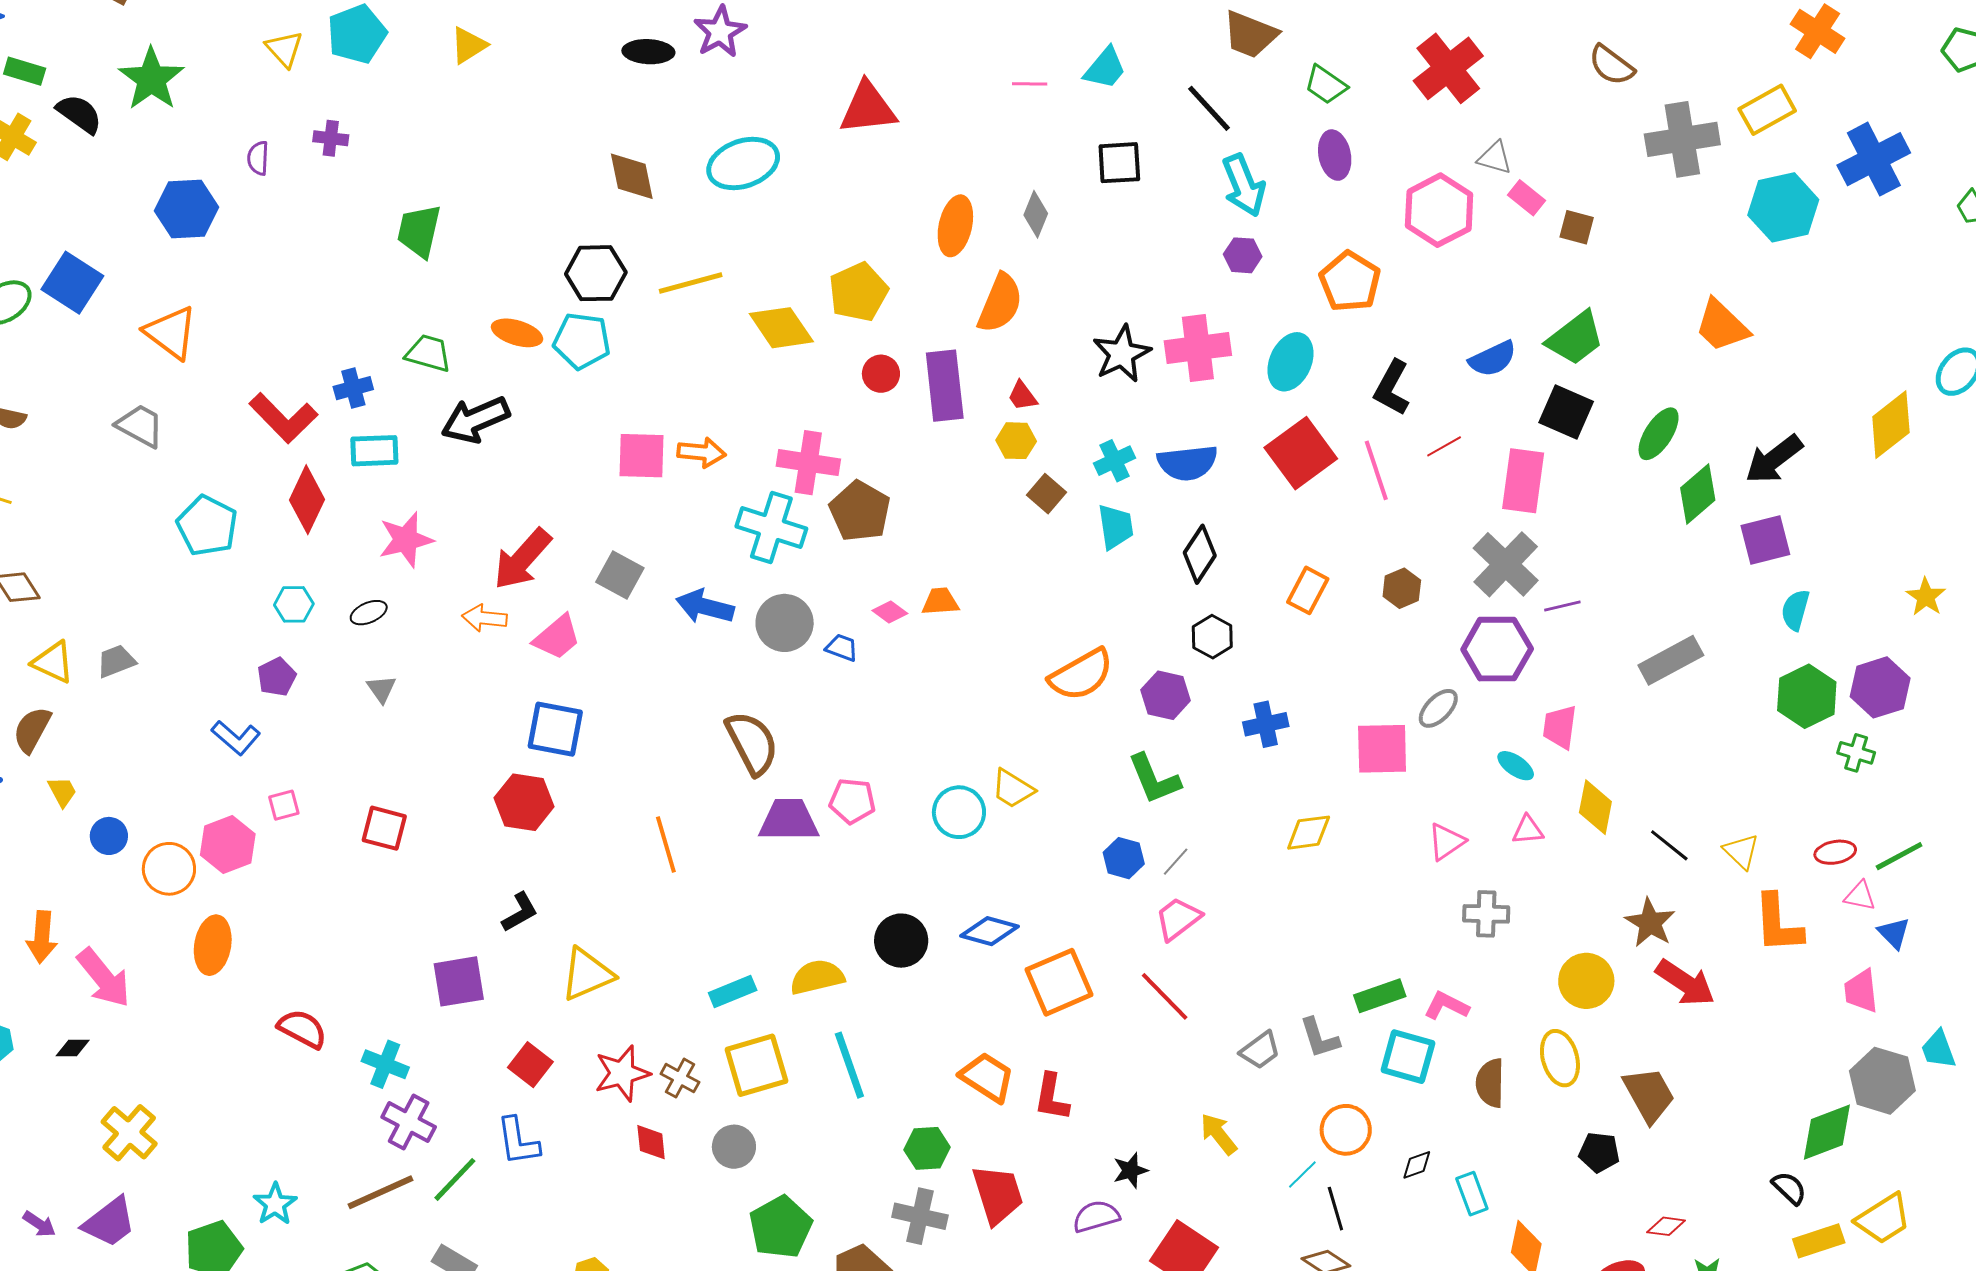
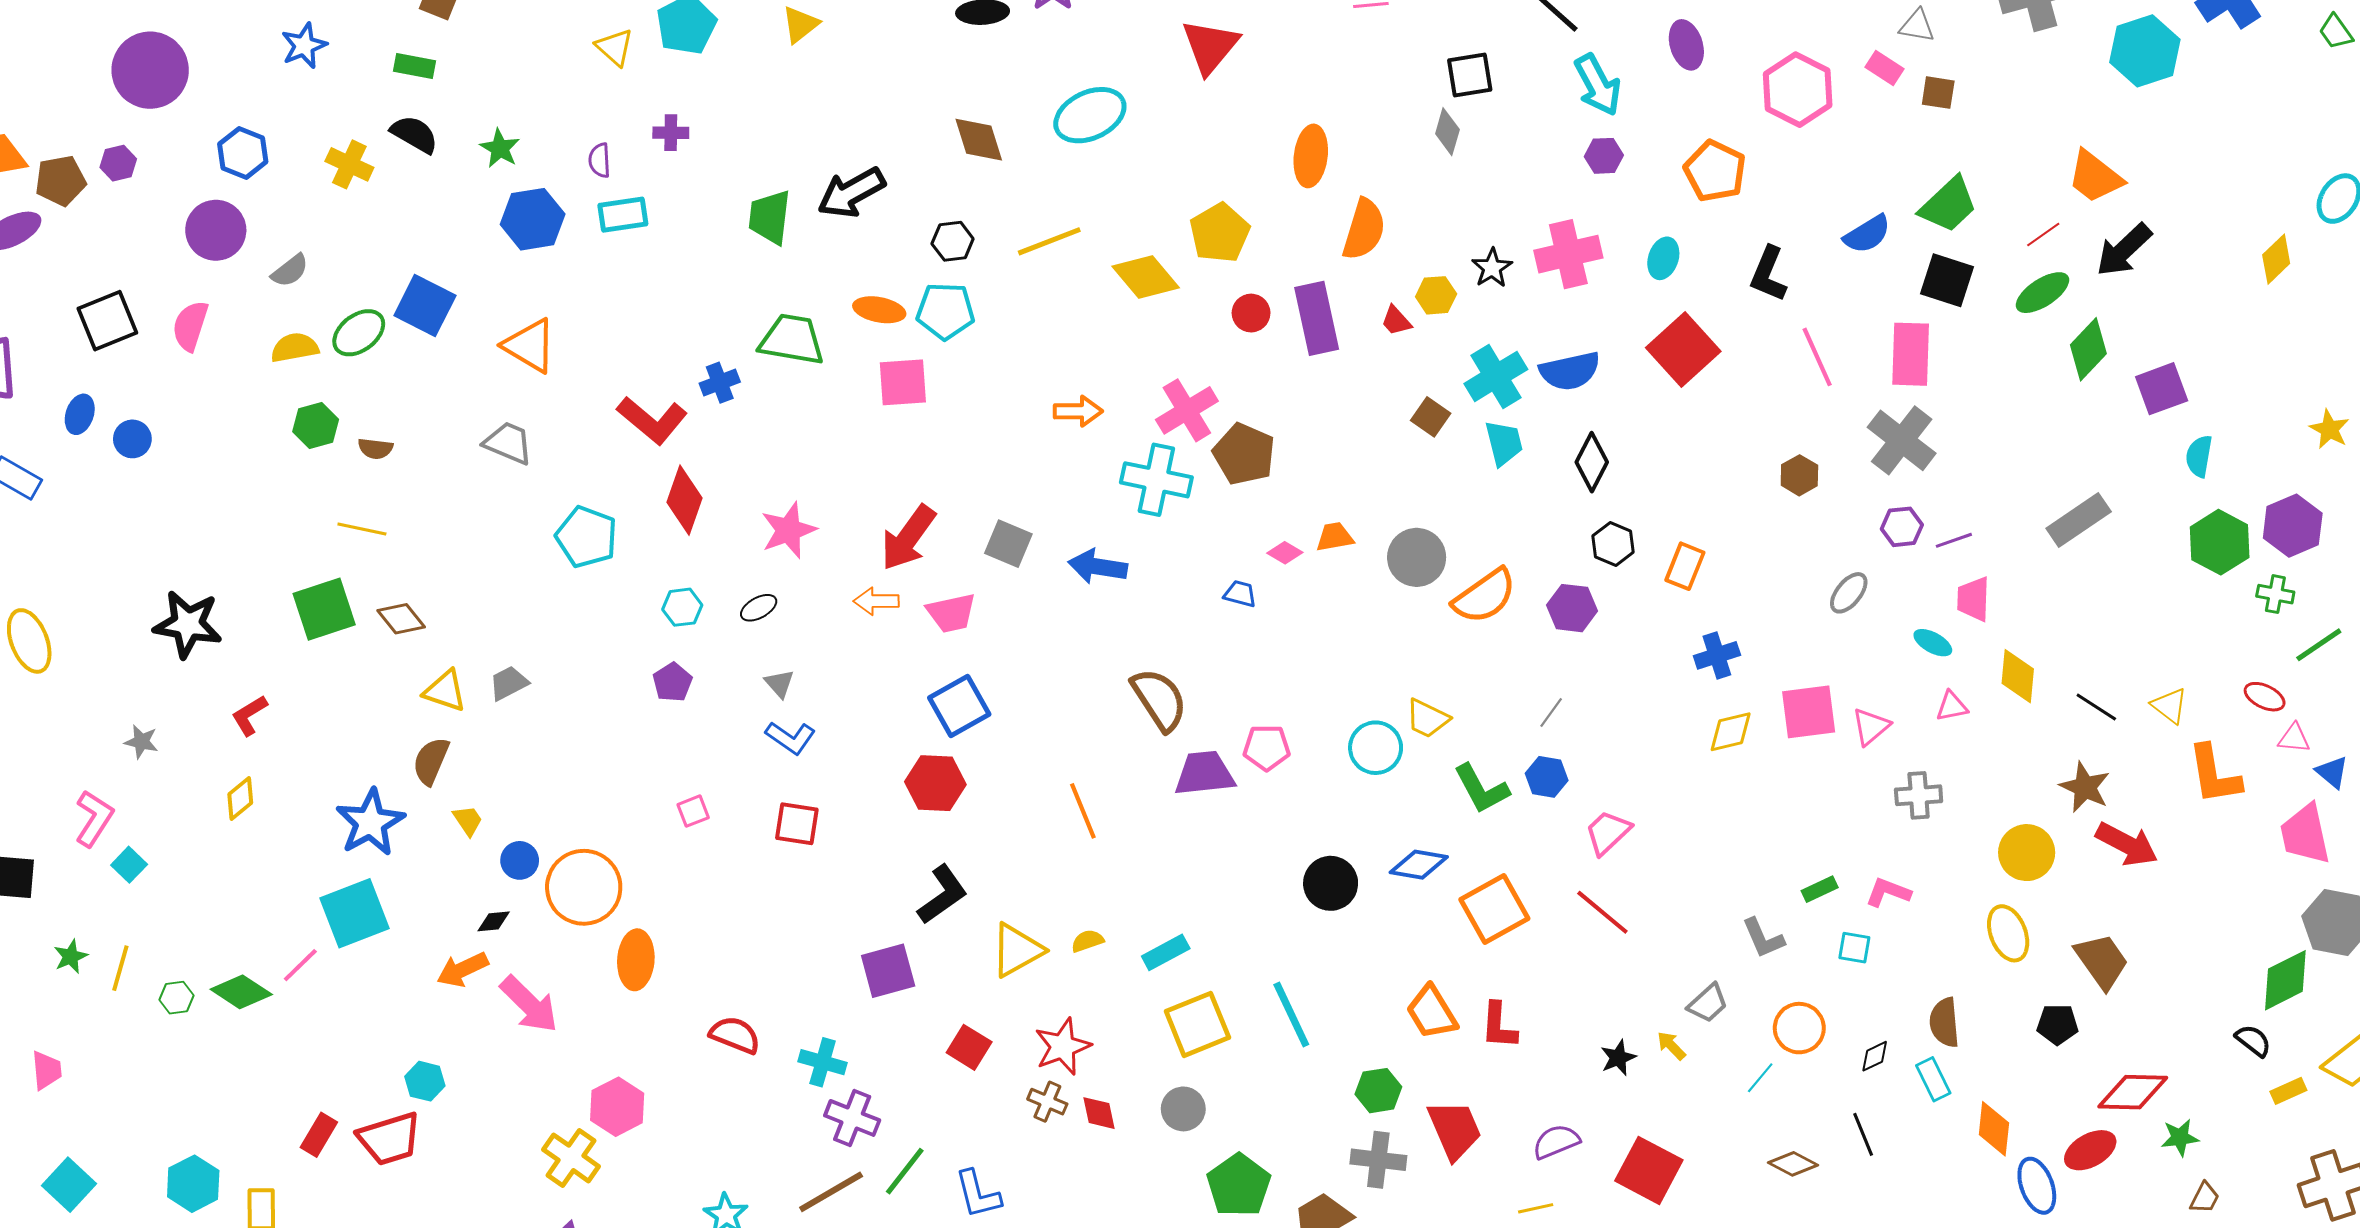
green rectangle: (25, 71) -> (414, 66), moved
green star: (151, 79) -> (500, 148), moved, size x0.6
red triangle: (868, 108) -> (1210, 46), turned -38
gray triangle: (1495, 158) -> (1917, 26), moved
gray diamond: (1036, 214) -> (1447, 132), moved
black hexagon: (596, 273) -> (953, 241), size x0.7
green trapezoid: (428, 353) -> (792, 340), size x1.4
black star: (1122, 354) -> (1492, 268), size x0.7
cyan ellipse: (1291, 362) -> (1663, 258), size x0.7
black arrow: (475, 420) -> (851, 193), moved
yellow diamond: (1891, 425) -> (2276, 259), size x0.7
green ellipse: (1659, 434) -> (2042, 293), turned 30
yellow hexagon: (1016, 441) -> (1436, 295), moved
red line: (1444, 446) -> (2043, 234), moved
cyan rectangle: (374, 451) -> (623, 215), moved
pink square: (641, 456) -> (903, 382), moved
black arrow: (1774, 459) -> (2124, 250), moved
cyan cross: (1114, 461) -> (1496, 376), size x1.5
pink cross: (808, 463) -> (1187, 410), turned -34
pink line: (1376, 470) -> (1817, 357), moved
orange rectangle: (1308, 590) -> (1685, 566), moved
purple line: (1562, 606) -> (1954, 540), moved
gray circle: (785, 623) -> (1417, 557), moved
pink trapezoid: (557, 637) -> (951, 613), turned 34
purple hexagon: (1497, 649) -> (1902, 527), size x0.6
blue cross: (1266, 724) -> (1717, 655), moved
blue square: (555, 729) -> (959, 706), turned -34
blue L-shape: (236, 738) -> (791, 738), moved
pink square: (1382, 749) -> (1809, 712), moved
green L-shape: (1154, 779) -> (1481, 789), moved
pink hexagon: (228, 845) -> (617, 1107), moved
red ellipse: (1835, 852) -> (2265, 697), turned 42
green line: (1899, 856) -> (2319, 645), moved
gray line: (1176, 862) -> (1551, 712), moved
orange circle: (169, 869) -> (584, 887), size x1.4
black L-shape: (520, 912) -> (943, 895), size x1.4
orange arrow: (42, 937) -> (462, 969), turned 66
yellow semicircle: (817, 977) -> (1087, 941), moved, size x0.6
pink trapezoid: (1861, 991) -> (2305, 834), size x1.4
green rectangle: (1380, 996) -> (1820, 889), size x0.7
black diamond: (73, 1048) -> (494, 921), moved
gray trapezoid: (1260, 1050) -> (1708, 1003), moved
cyan square: (1408, 1057) -> (1854, 948), size x0.6
orange trapezoid: (987, 1077) -> (1432, 1012), turned -148
brown cross: (680, 1078) -> (1047, 1102), moved
brown semicircle: (1490, 1083) -> (1944, 1022), moved
yellow arrow: (1219, 1134) -> (1671, 1046), size x0.7
blue L-shape: (518, 1141) -> (978, 1194), moved
black star: (1130, 1170) -> (1618, 1058), moved
black line: (1335, 1209) -> (1863, 1134), moved
red diamond: (1666, 1226) -> (2133, 1092), size x1.8
yellow rectangle: (1819, 1241) -> (2288, 1091), size x0.7

